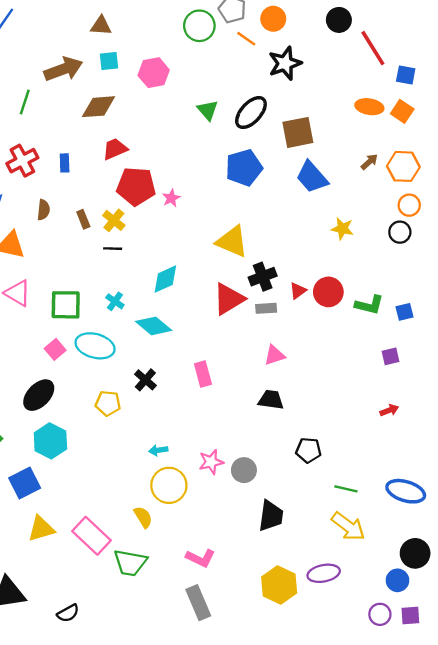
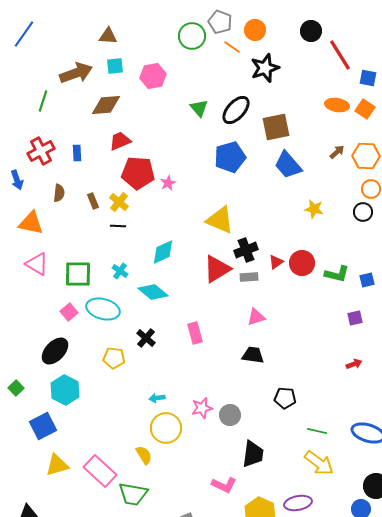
pink L-shape: (201, 558) -> (224, 485), moved

